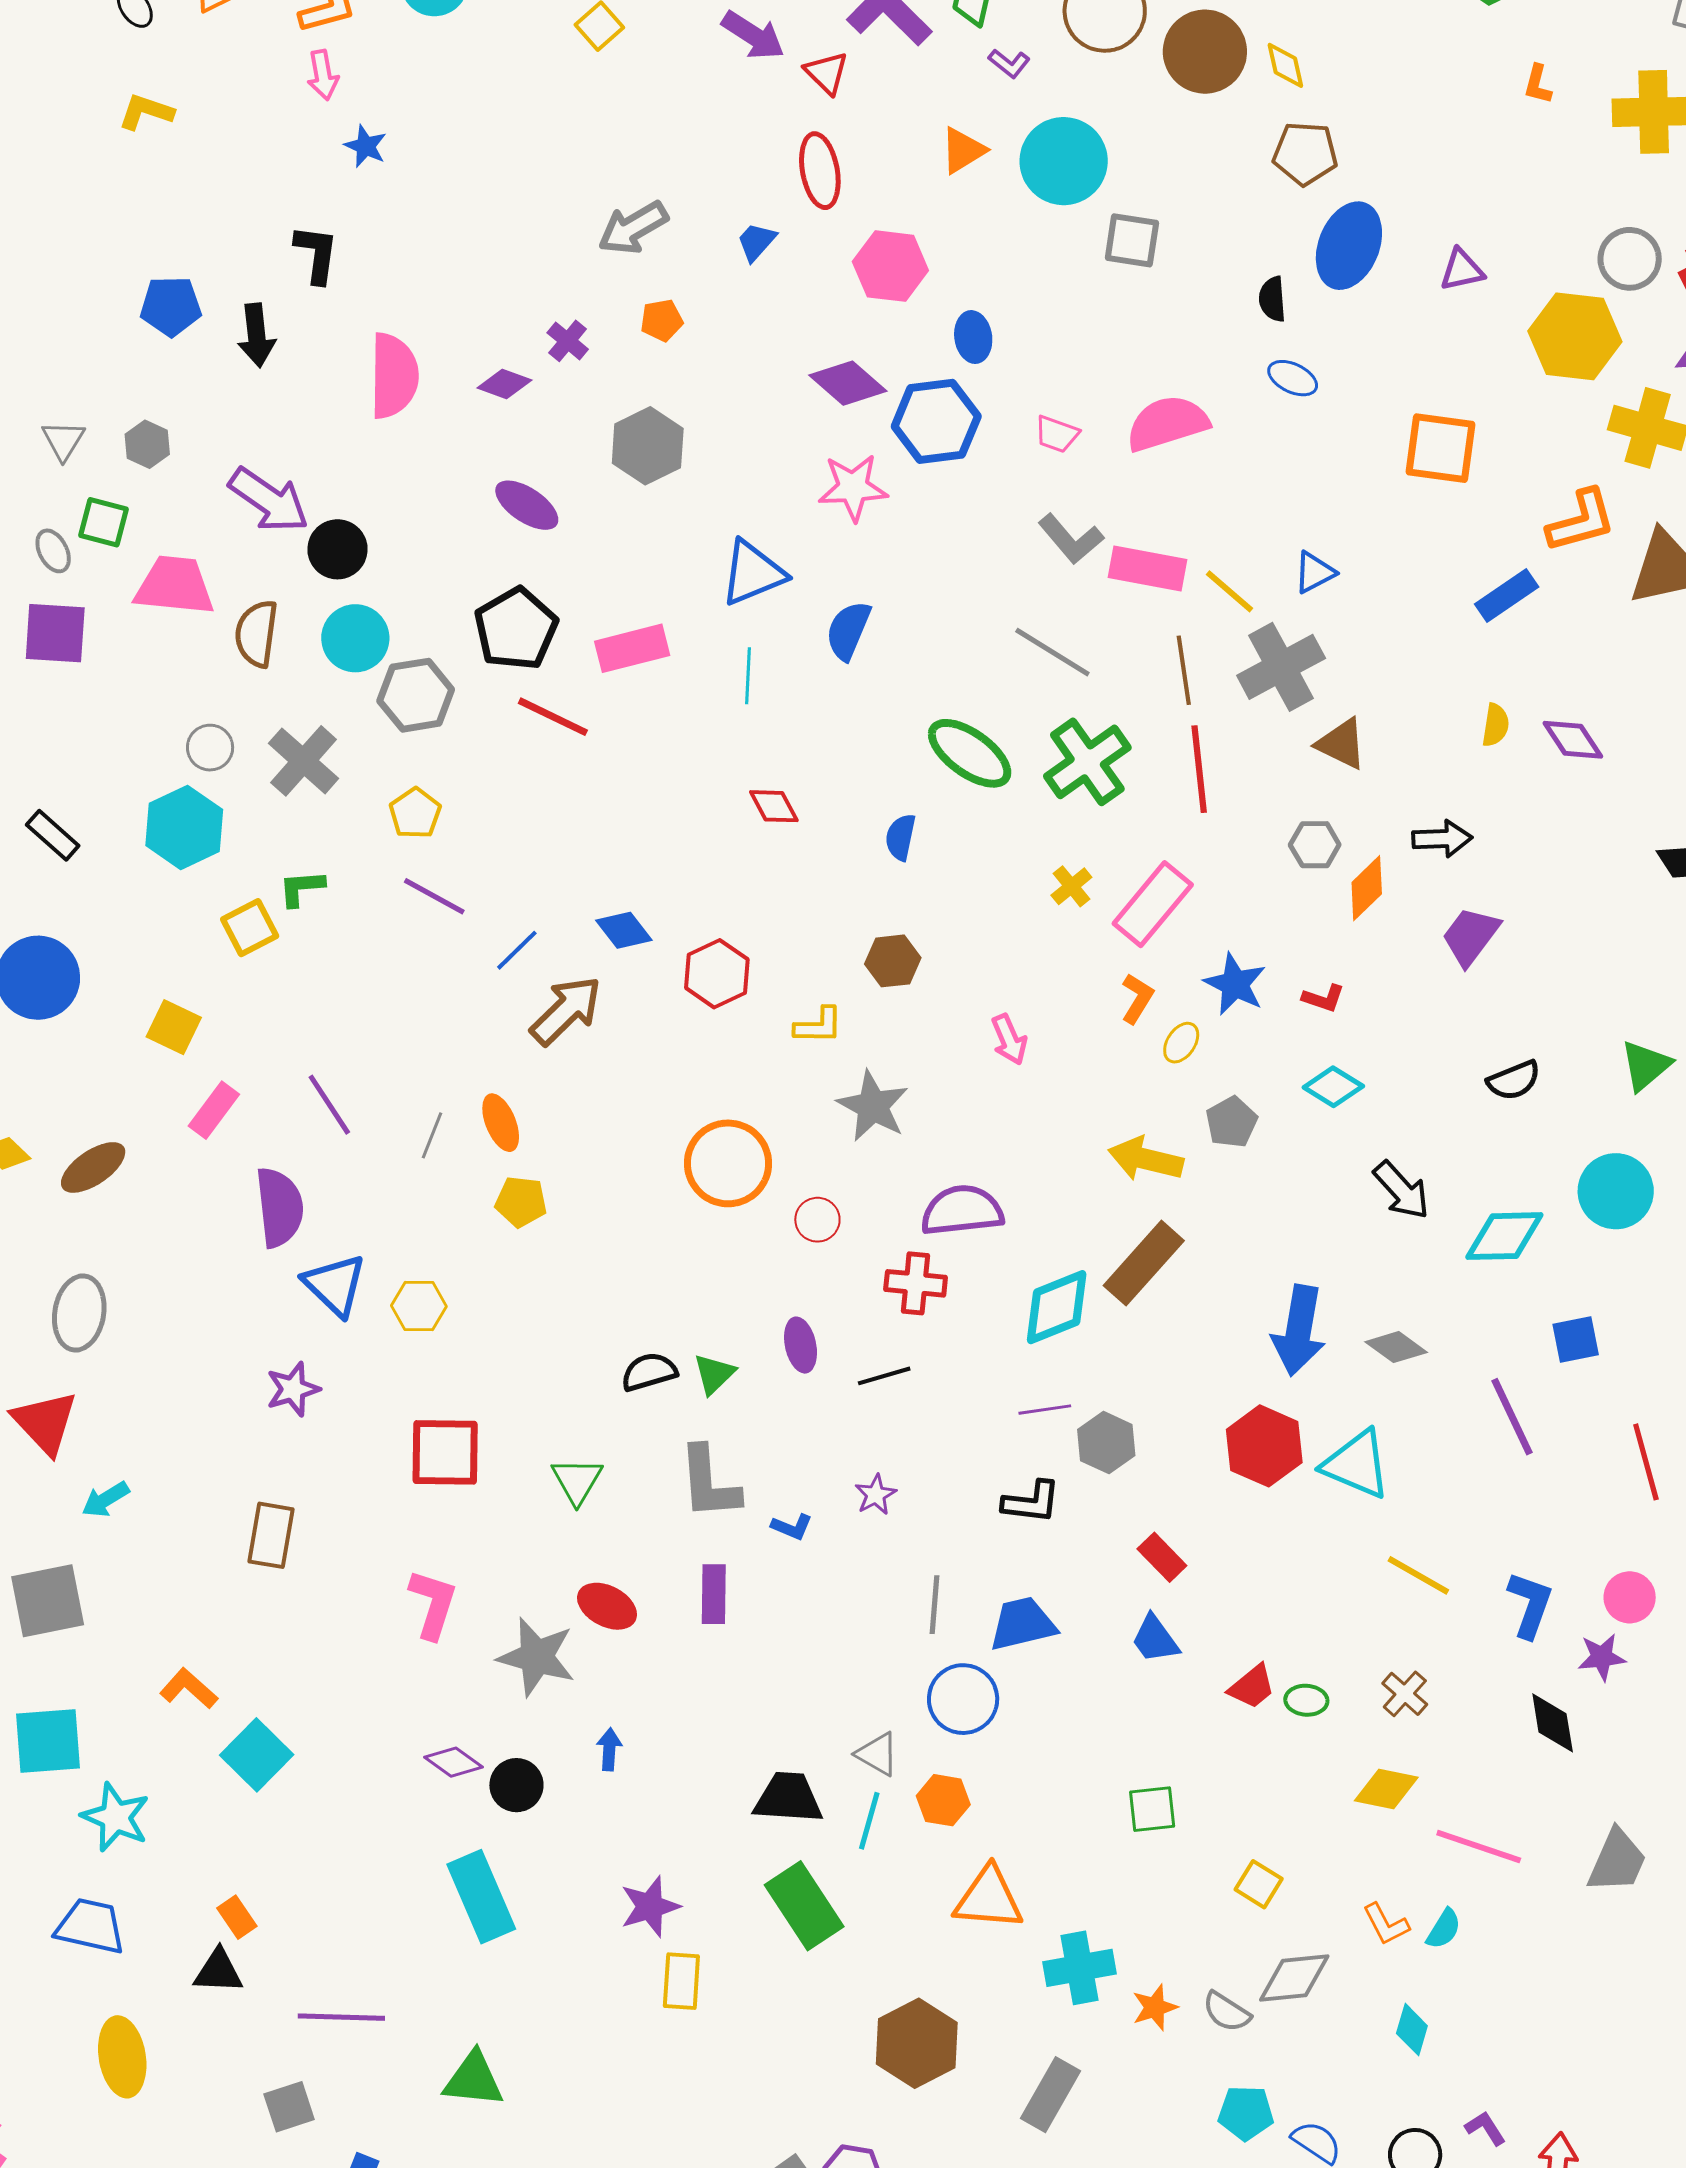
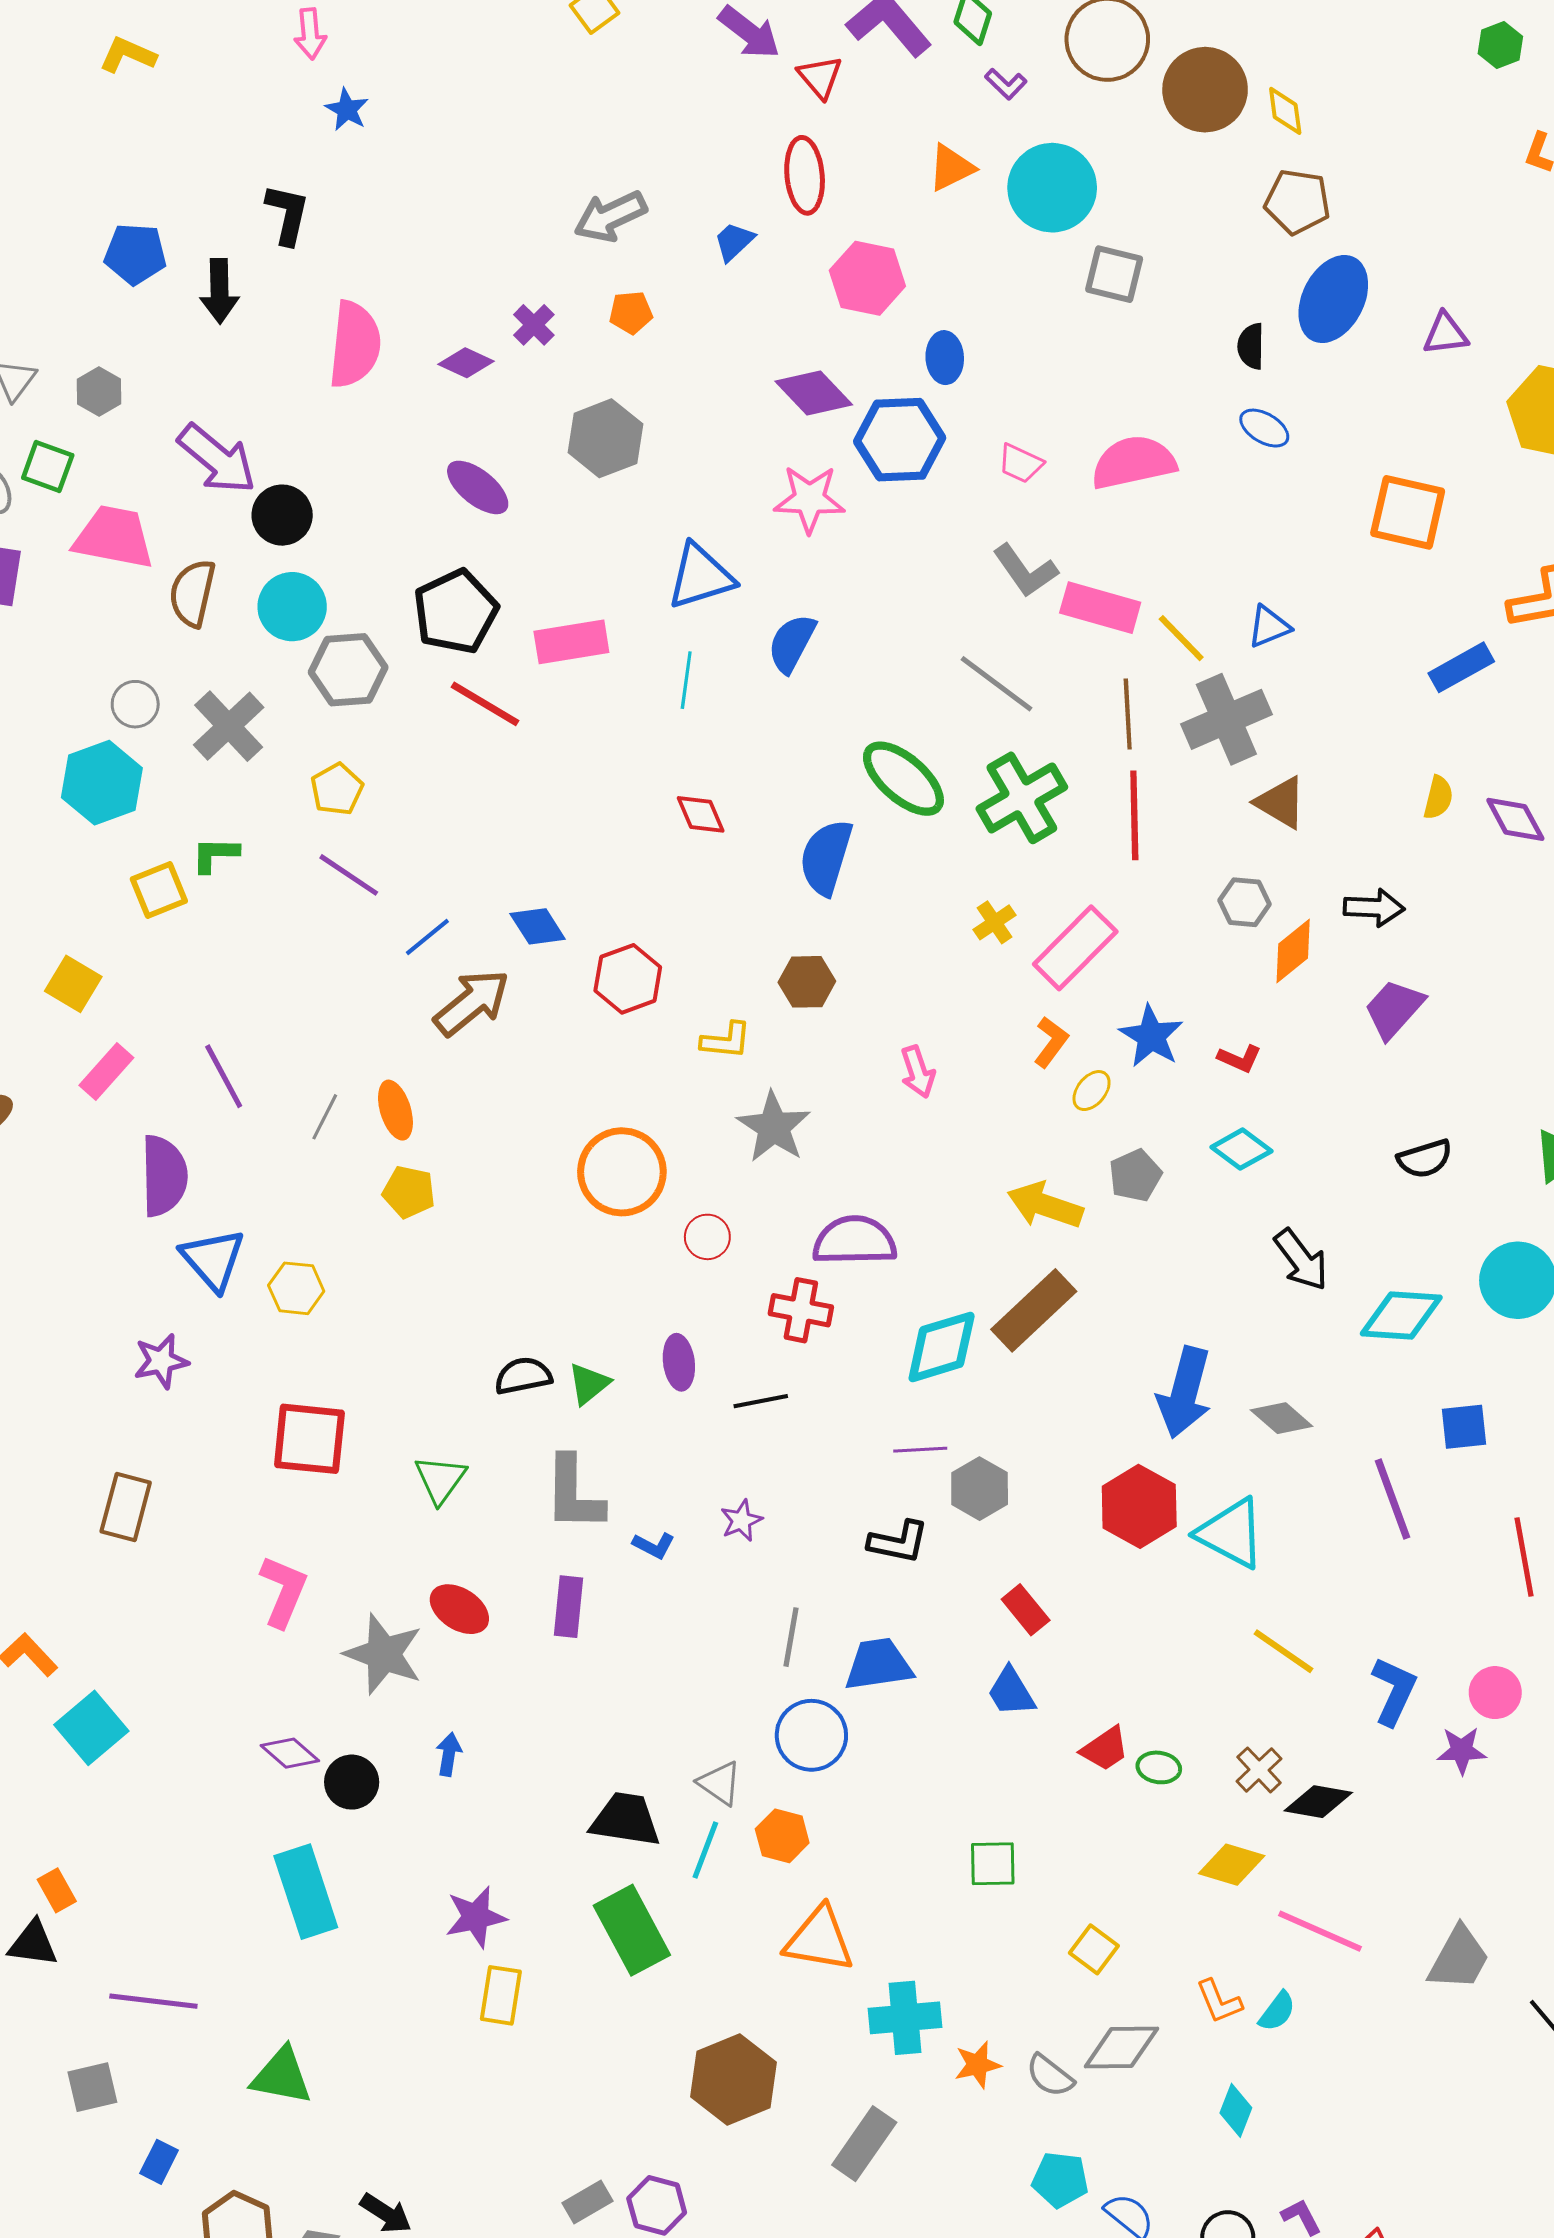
blue semicircle: (901, 837) -> (826, 857), size x1.6
black diamond: (1553, 1723) -> (1318, 1802), moved, turned -76

